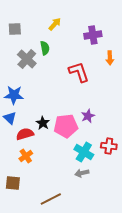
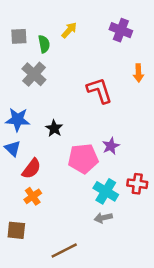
purple cross: (93, 35) -> (121, 30), moved, turned 30
green semicircle: (45, 48) -> (44, 44), moved
black star: (43, 123) -> (54, 128), moved
red semicircle: (25, 134) -> (31, 169), turned 144

